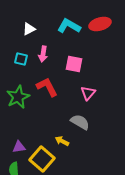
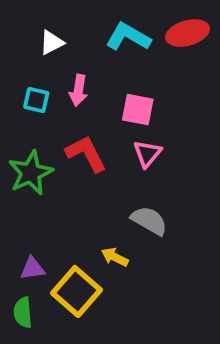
pink triangle: (88, 93) -> (147, 154), moved

